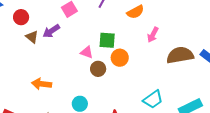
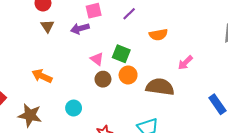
purple arrow: (51, 31) -> (80, 29), moved
pink arrow: (153, 35) -> (185, 63), moved
brown semicircle: (180, 55) -> (160, 87), moved

